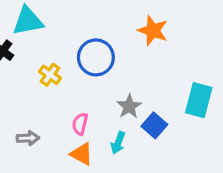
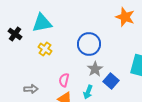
cyan triangle: (28, 21) -> (42, 23), moved
orange star: (153, 30) -> (125, 17), moved
blue circle: (96, 57) -> (89, 44), moved

